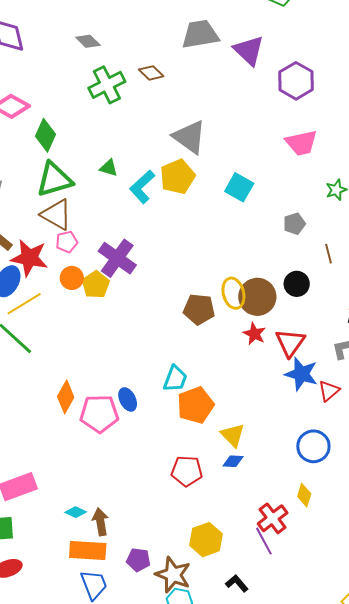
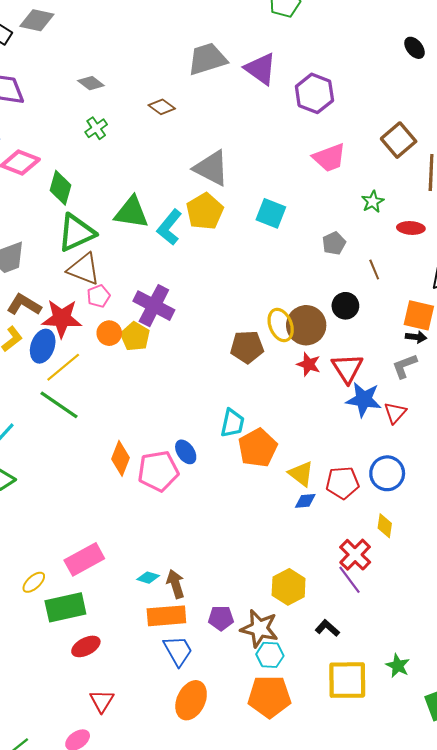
green cross: (107, 85) -> (96, 128), moved, size x0.6
green triangle: (109, 168) -> (131, 212), size x1.8
red pentagon: (187, 471) -> (342, 483), moved

